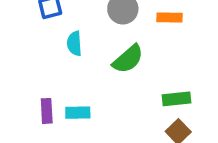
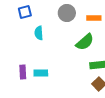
green semicircle: (128, 59) -> (85, 42), moved

